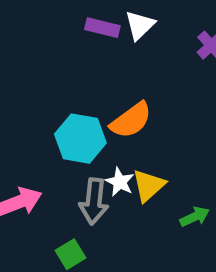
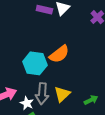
white star: (120, 182) -> (27, 103), moved
yellow triangle: (149, 185) -> (62, 94), moved

